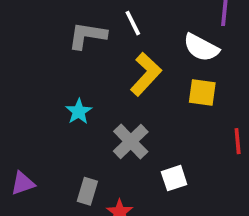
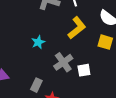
white square: (174, 178) -> (84, 70), moved

